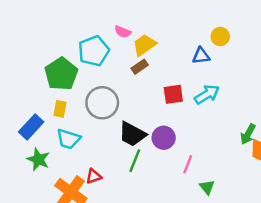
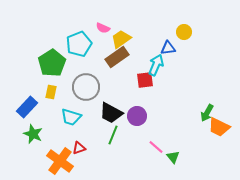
brown rectangle: (140, 67) -> (117, 57), size x1.6
cyan arrow: (207, 94) -> (156, 65), moved, turned -35
cyan trapezoid: (68, 139) -> (71, 117), moved
pink line: (188, 164) -> (156, 147), moved, turned -70

